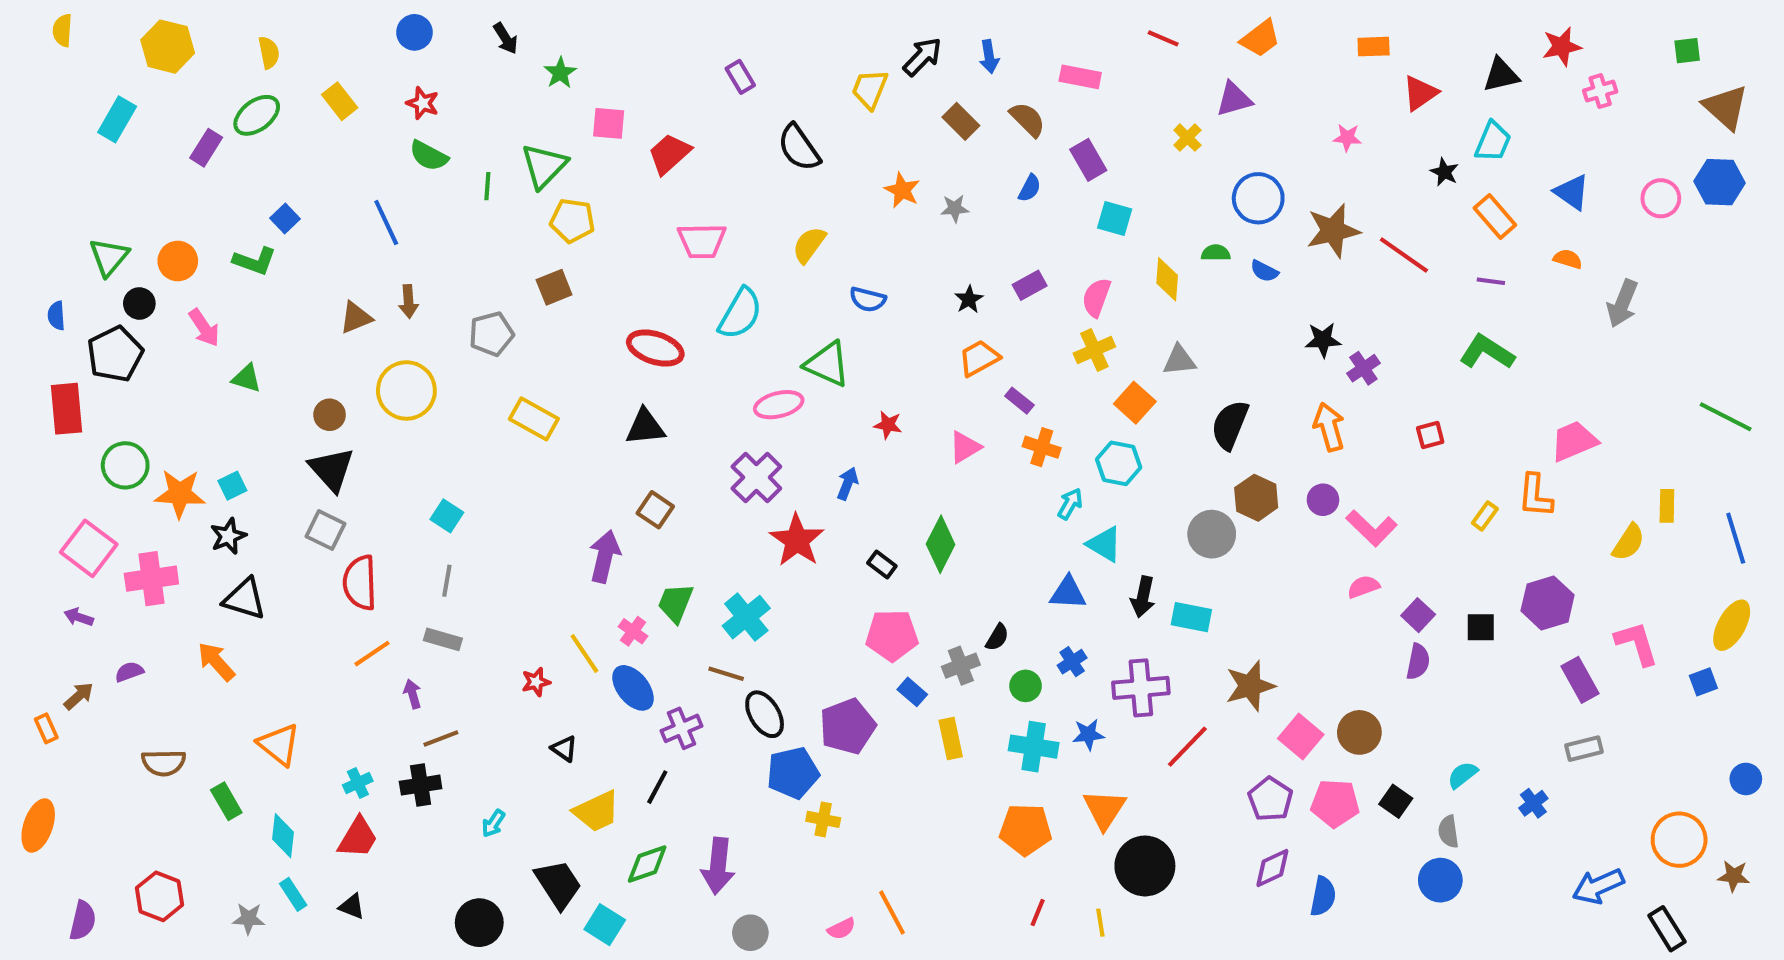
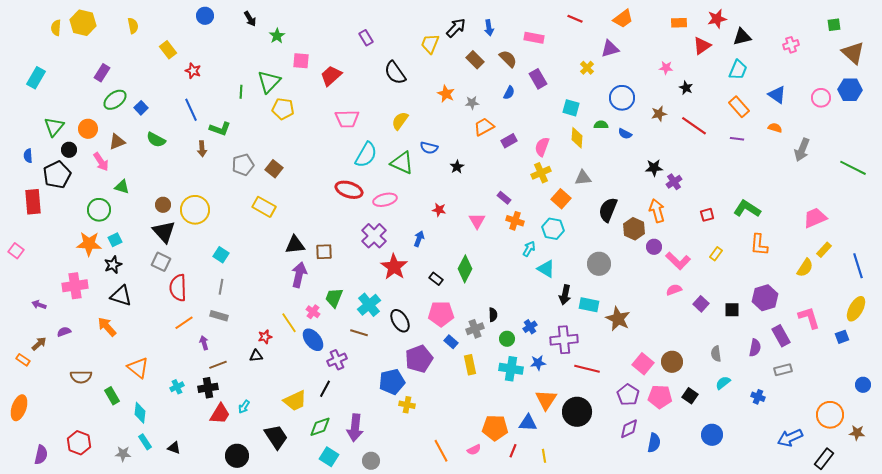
yellow semicircle: (62, 30) -> (56, 28), moved
red star: (1562, 47) -> (717, 19), moved
red star: (423, 103) -> (193, 71), moved
green ellipse: (257, 115) -> (115, 100), moved
cyan rectangle: (117, 119) -> (36, 78), moved
green semicircle: (429, 156) -> (156, 140), moved
black star: (1444, 172) -> (686, 88), moved
cyan square: (1115, 219) -> (571, 108), moved
brown star: (1333, 231) -> (659, 114), size x0.6
green L-shape: (255, 261) -> (220, 129), moved
brown square: (554, 287) -> (274, 169), moved, turned -30
black star: (969, 299) -> (457, 167), moved
brown triangle: (356, 318) -> (117, 142), moved
red ellipse: (655, 348) -> (349, 190), moved
green L-shape: (1487, 352) -> (747, 209), moved
orange trapezoid: (979, 358) -> (484, 127), moved
green triangle: (827, 364) -> (402, 163), moved
yellow circle: (406, 390) -> (195, 210), moved
green line: (1726, 417) -> (853, 168), moved
black triangle: (645, 427) -> (295, 245), moved
pink trapezoid: (1574, 441) -> (815, 218), moved
pink triangle: (965, 447) -> (477, 221), turned -30
green circle: (125, 465) -> (99, 210), moved
brown hexagon: (1256, 498) -> (634, 229), moved
yellow rectangle: (1667, 506) -> (824, 250), turned 42
brown square: (655, 510) -> (324, 252), turned -36
yellow rectangle: (1485, 516) -> (716, 254), moved
pink square: (89, 548) -> (16, 251), moved, size x0.6
blue triangle: (1068, 593) -> (528, 423), moved
black semicircle: (997, 637) -> (493, 315), turned -32
purple semicircle: (1418, 662) -> (755, 348), moved
brown star: (1250, 686) -> (618, 319), moved, turned -30
black ellipse: (765, 714) -> (400, 321), moved
orange rectangle: (46, 728) -> (23, 360), turned -32
red line: (1187, 747) -> (587, 369), turned 60
black triangle: (564, 749) -> (256, 356), moved, turned -40
blue cross: (1533, 803) -> (758, 397), turned -32
orange pentagon: (1026, 830) -> (495, 428), moved
gray semicircle: (1448, 832) -> (716, 354), moved
red trapezoid: (358, 838) -> (220, 414), moved
black circle: (1145, 866) -> (577, 412), moved
cyan square: (605, 925) -> (329, 457), moved
pink semicircle: (841, 929) -> (474, 450), moved
black rectangle: (1667, 929) -> (824, 459), turned 70

